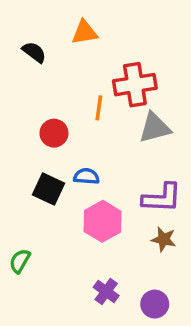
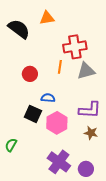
black semicircle: (34, 52) -> (19, 29), size x1.6
orange line: (99, 108) -> (60, 67), moved
black square: (49, 189) -> (33, 114), moved
purple cross: (106, 291) -> (59, 162), size x1.6

